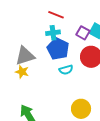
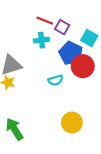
purple square: (83, 33) -> (62, 27), moved
blue pentagon: (58, 49) -> (71, 53), moved

